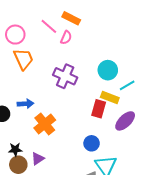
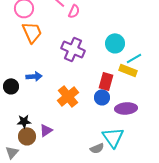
yellow rectangle: (110, 98) -> (128, 70), moved
purple ellipse: (125, 121) -> (126, 108), moved, turned 40
orange cross: (45, 124) -> (68, 96), moved
blue circle: (92, 143) -> (102, 97), moved

